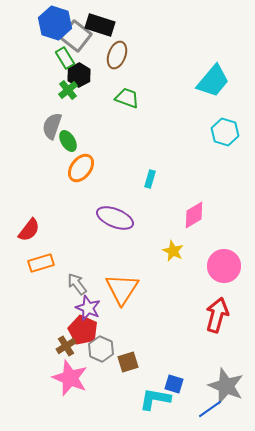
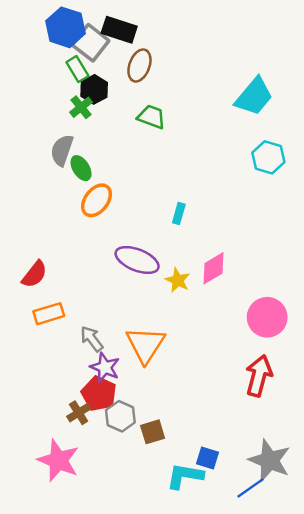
pink diamond: (194, 215) -> (213, 268), moved
yellow star: (173, 251) -> (178, 280), moved
pink star: (70, 378) -> (58, 460), moved

